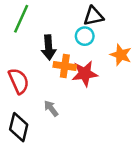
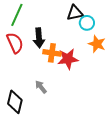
cyan circle: (85, 36) -> (87, 23), moved
red semicircle: (19, 81) -> (15, 43), moved

